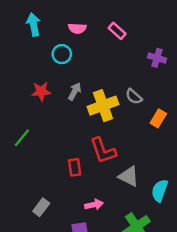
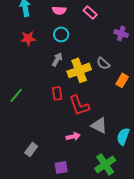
cyan circle: (62, 54) -> (61, 34), moved
red star: (41, 91) -> (28, 38), moved
red rectangle: (75, 167) -> (57, 93), moved
pink arrow: (94, 205) -> (73, 136), moved

